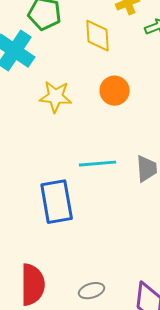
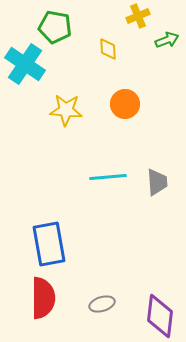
yellow diamond: (98, 36) -> (108, 49), size x0.7
blue rectangle: (57, 202) -> (49, 244), moved

